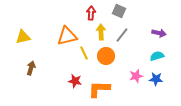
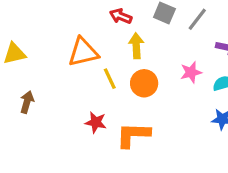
red arrow: (91, 13) -> (121, 16), turned -72
gray line: (122, 35) -> (197, 19), moved
pink star: (136, 76) -> (191, 72), moved

